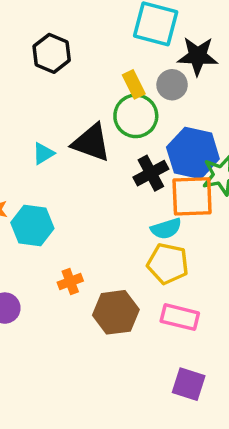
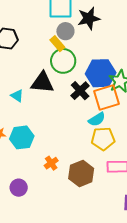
gray circle: (172, 85) -> (65, 31), moved
cyan triangle: (43, 153) -> (17, 96), turned -40

